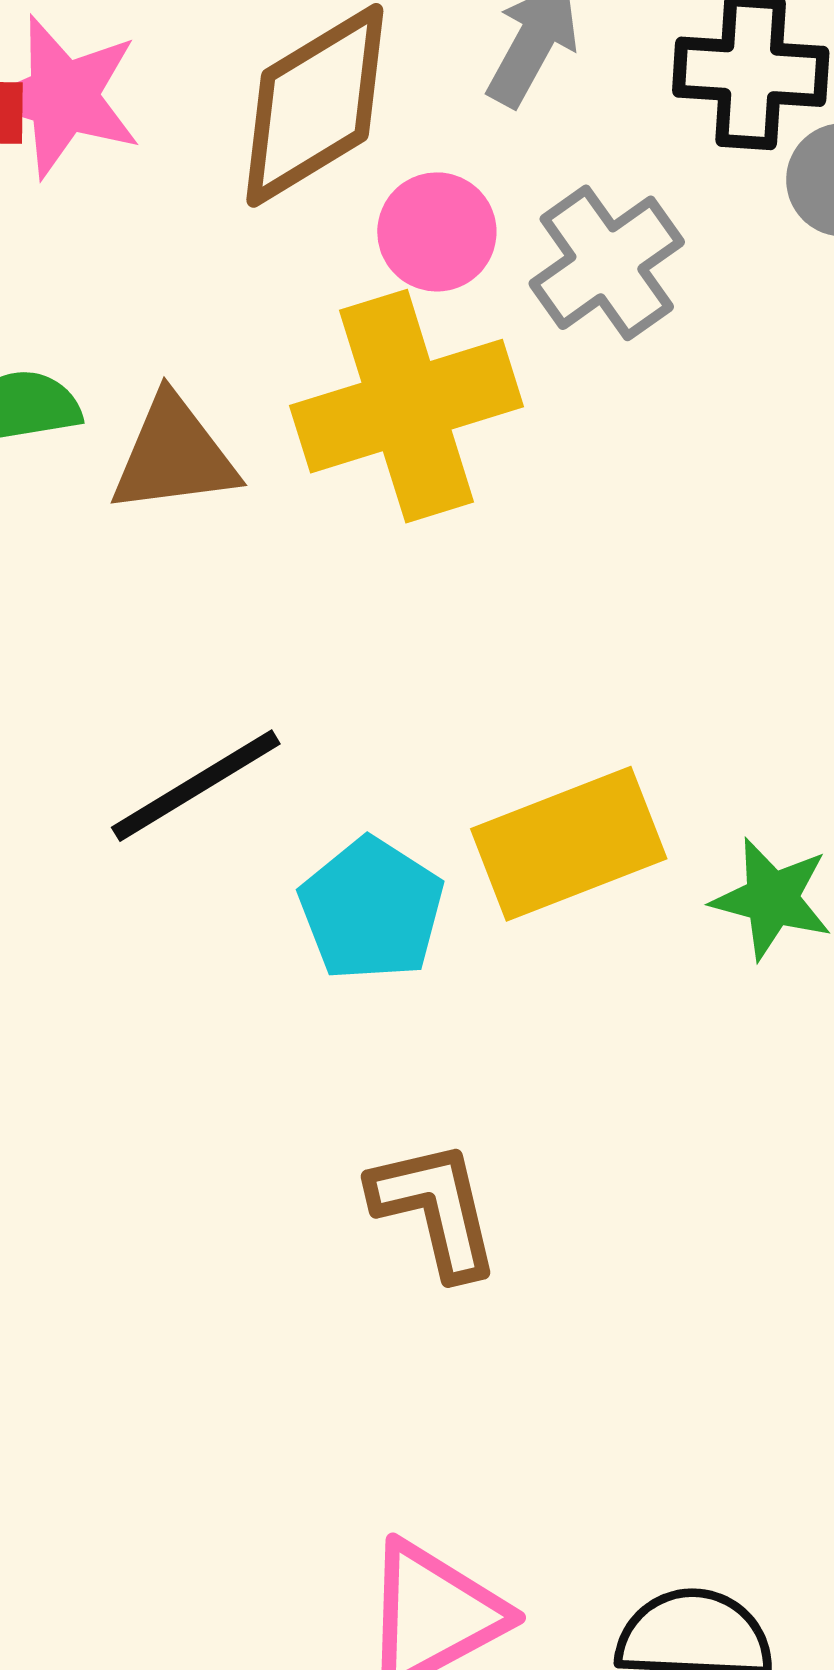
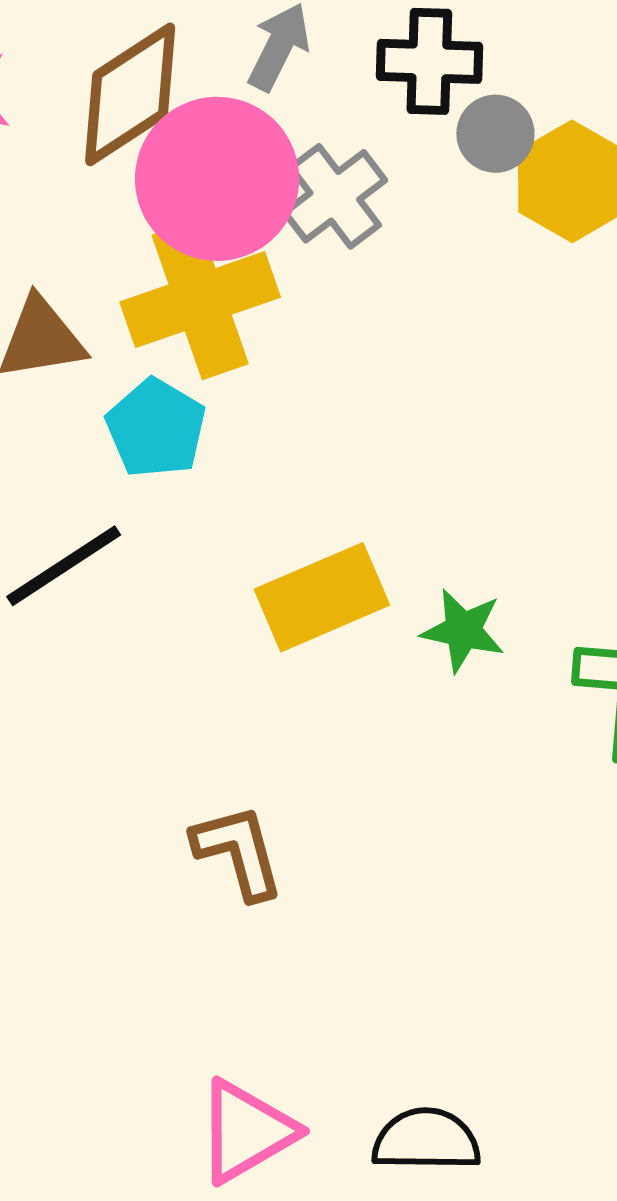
pink circle: (437, 232) -> (217, 179), size x2.0
cyan pentagon: (372, 909) -> (156, 428), moved

